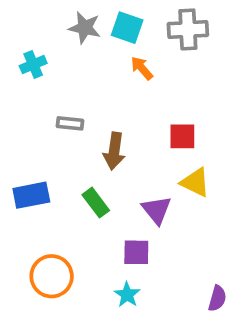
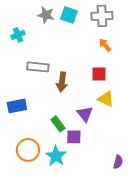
orange arrow: (142, 68) -> (105, 45), moved
gray rectangle: (70, 123) -> (38, 67), size x1.5
green rectangle: (96, 203) -> (58, 124), moved
cyan star: (127, 295) -> (56, 156), moved, size x1.5

